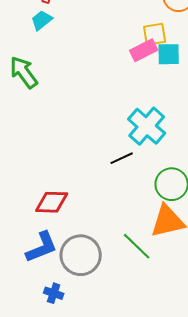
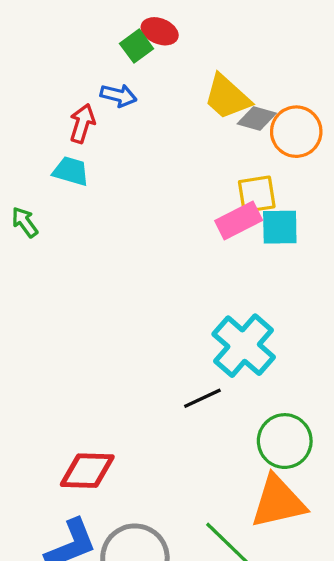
cyan trapezoid: (42, 20) -> (71, 171), turned 55
green arrow: (24, 72) -> (25, 222), moved, size x0.6

